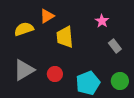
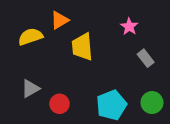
gray triangle: (24, 70) -> (30, 89), size x0.7
red circle: (55, 74) -> (60, 104), moved

